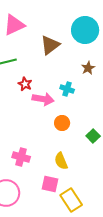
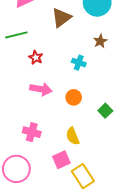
pink arrow: (43, 99) -> (41, 89), moved
pink square: (50, 184) -> (61, 160), turned -36

